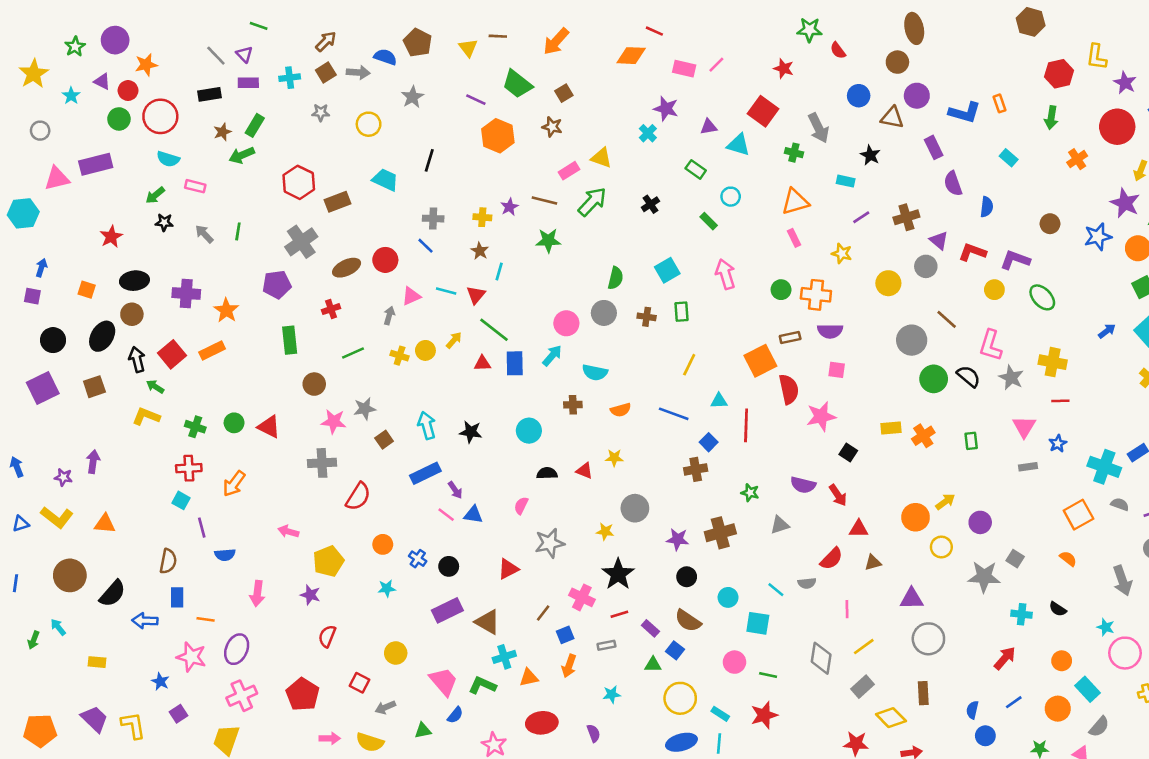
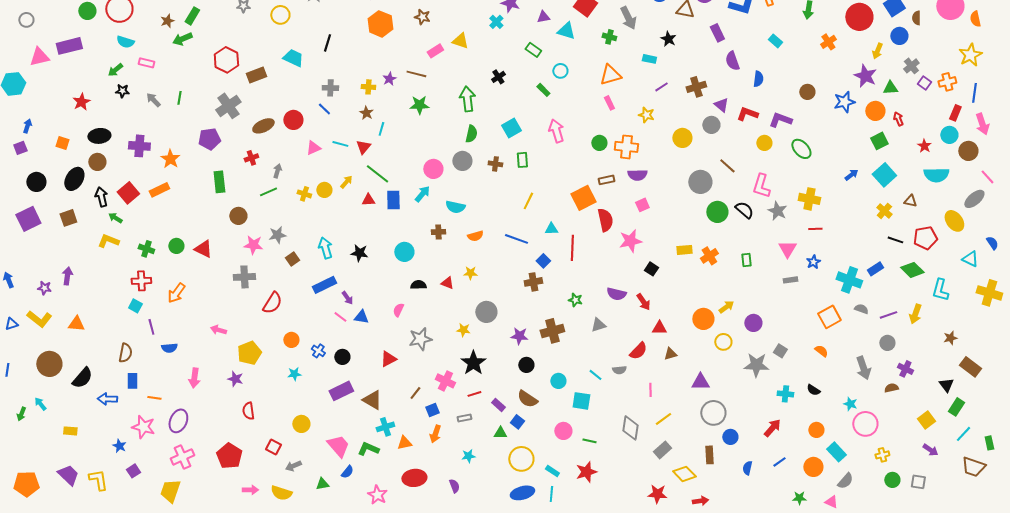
green arrow: (592, 202) -> (467, 99), moved, turned -50
purple square: (32, 296) -> (20, 148), turned -32
gray arrow: (389, 316) -> (277, 171), moved
pink square: (837, 370) -> (642, 205), turned -32
red semicircle: (327, 636) -> (248, 411), turned -30
blue circle: (985, 736) -> (730, 437), moved

